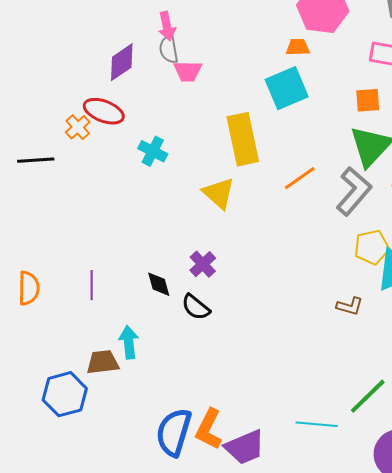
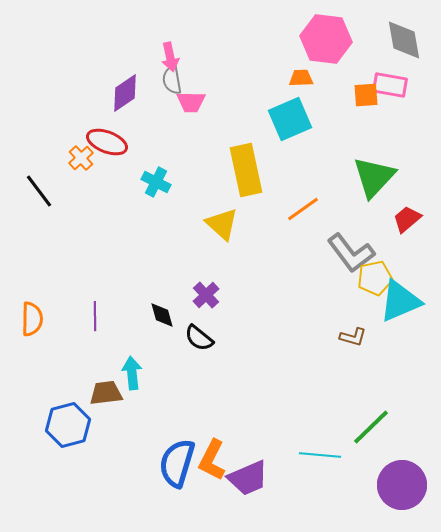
orange square: (368, 100) -> (366, 95), moved
black line: (36, 160) -> (39, 191), turned 57
gray L-shape: (354, 191) -> (351, 253), moved, turned 102

